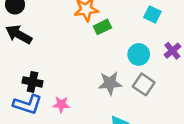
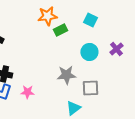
cyan square: (152, 14) -> (90, 20), moved
gray square: (144, 84) -> (90, 88), moved, turned -36

